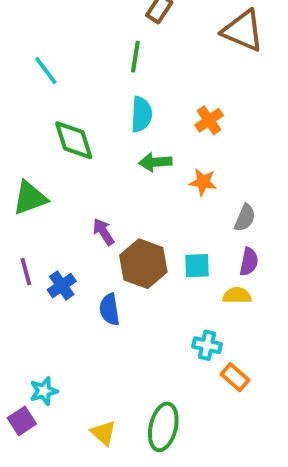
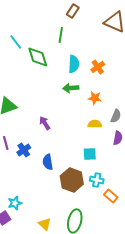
cyan semicircle: (141, 114) -> (74, 64), moved
green diamond: (74, 140) -> (38, 57), moved
brown hexagon: (143, 264) -> (72, 180), moved
cyan square: (197, 266) -> (90, 154), moved
yellow semicircle: (237, 295) -> (95, 124), moved

